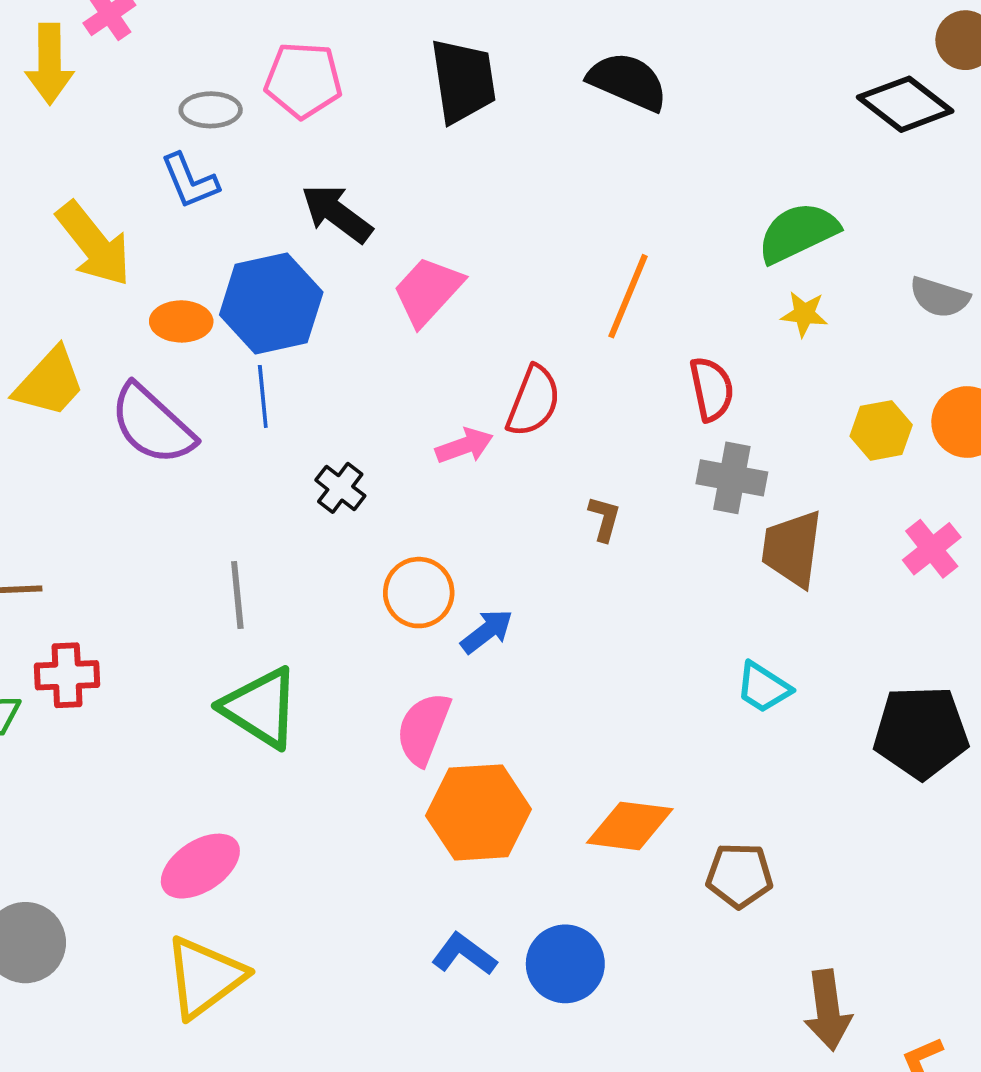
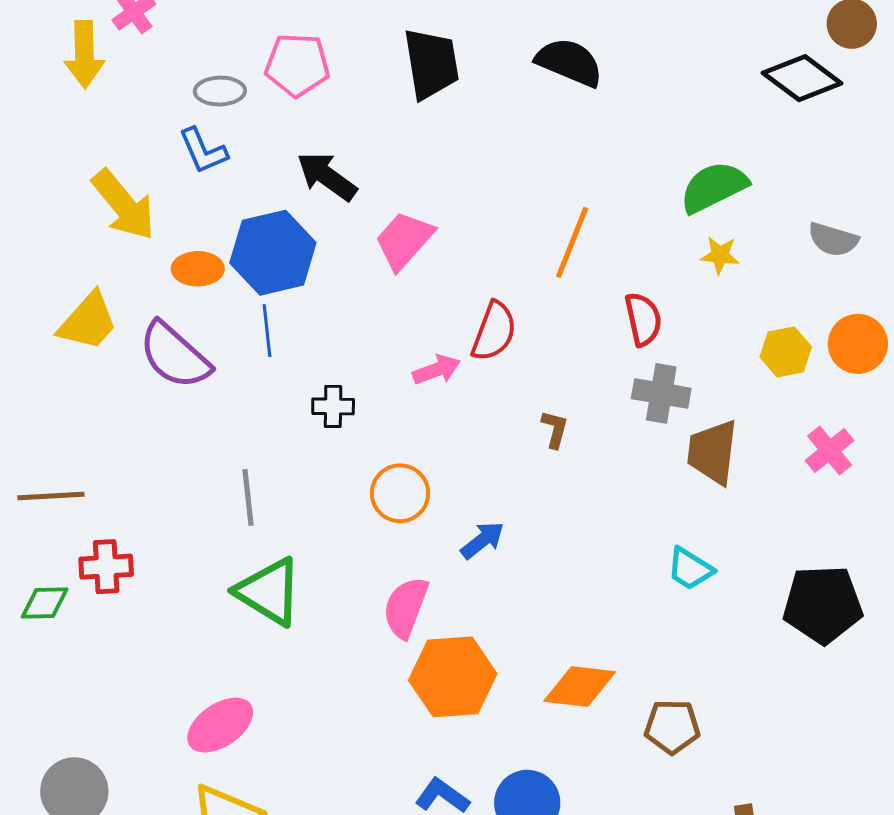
black cross: (340, 488) -> (333, 406), turned -36
blue arrow: (487, 631) -> (482, 540), moved

